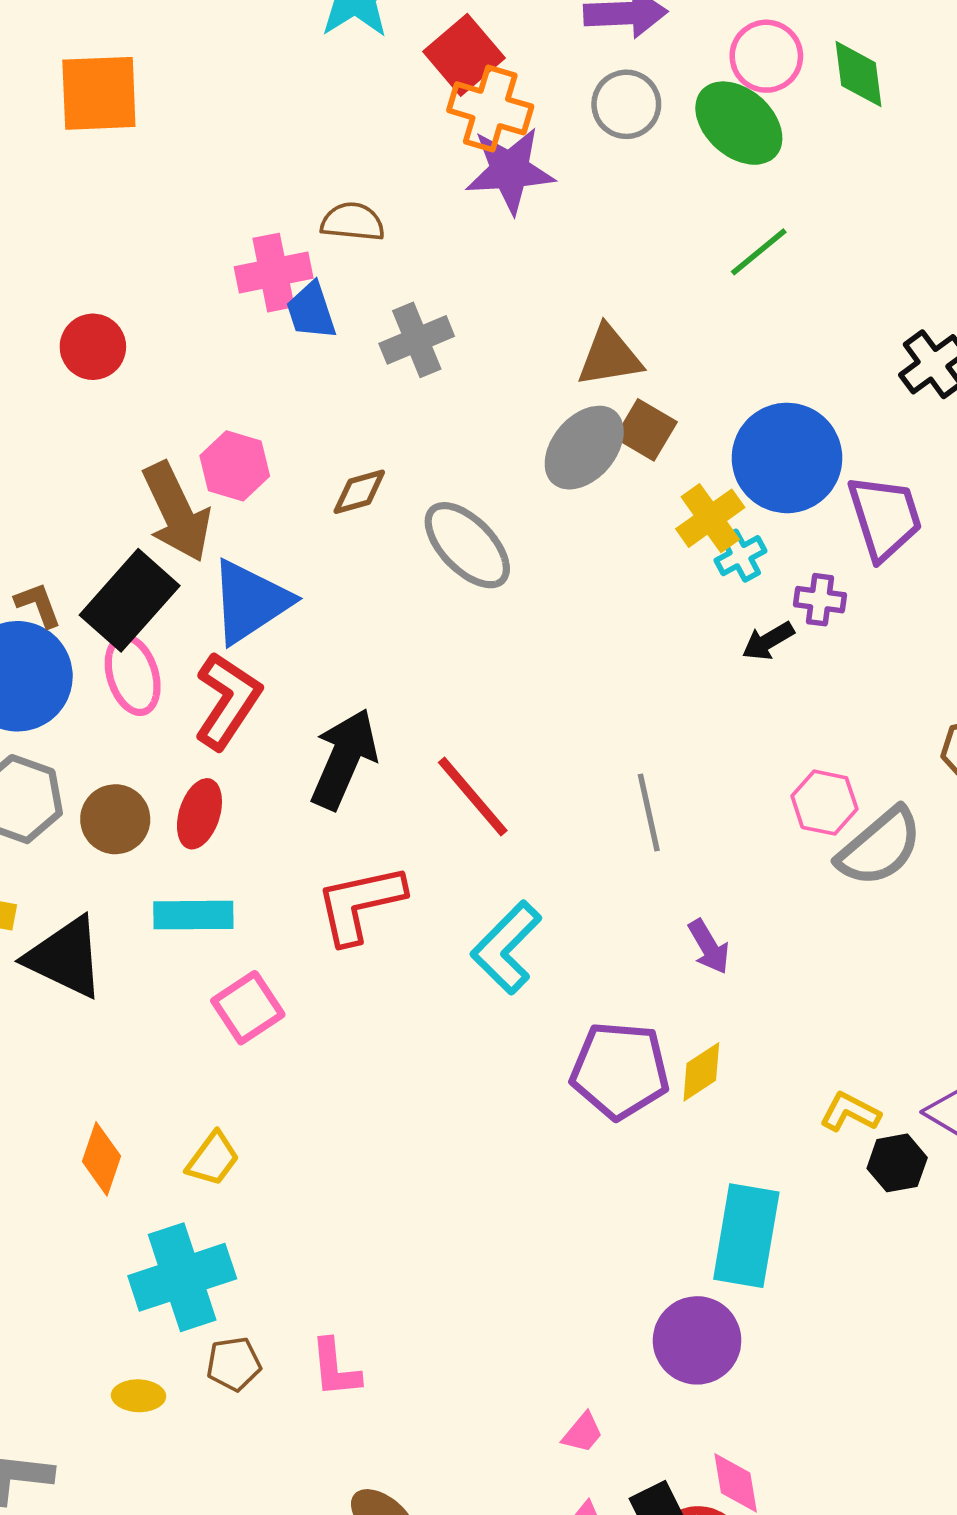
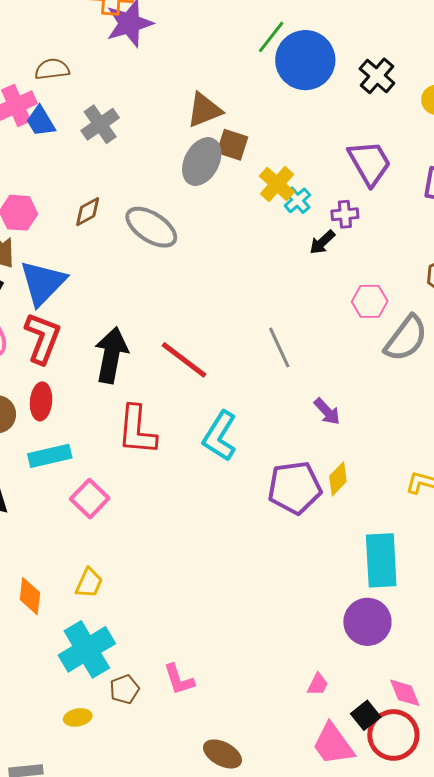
blue circle: (787, 458) -> (305, 60), moved
pink hexagon: (824, 803) -> (370, 301), moved
red L-shape: (360, 904) -> (137, 430), turned -60

